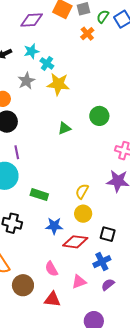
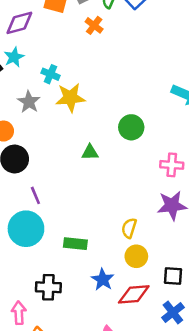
cyan star: (31, 51) -> (14, 57), moved
green triangle: (64, 128) -> (90, 152), turned 32
blue star: (54, 226) -> (103, 280), turned -30

